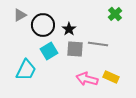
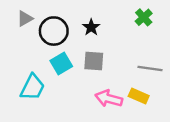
black star: (69, 29) -> (91, 27), moved
gray line: (98, 44) -> (150, 68), moved

